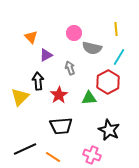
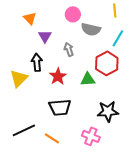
purple triangle: (46, 55) -> (45, 36), turned -32
black star: (109, 130) -> (108, 111), turned -30

